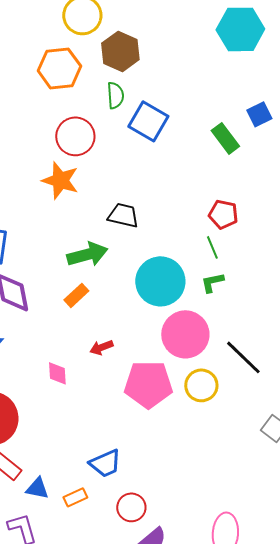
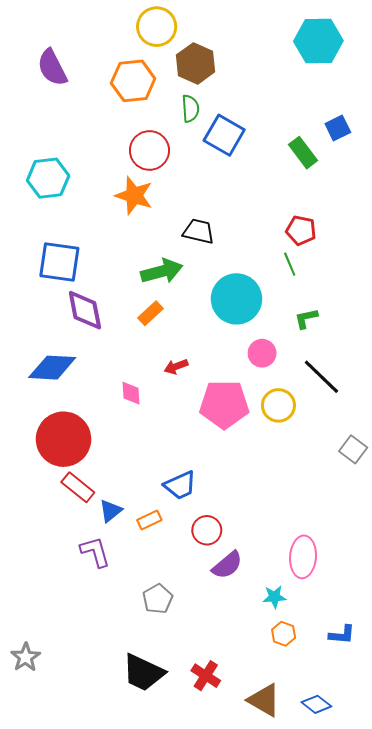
green L-shape: (212, 282) -> (306, 318), moved
pink circle: (185, 334) -> (262, 353), size x0.6
blue triangle: (37, 488) -> (111, 511), turned -50

